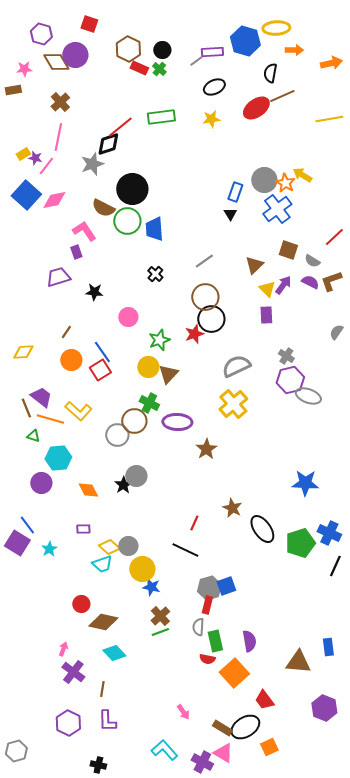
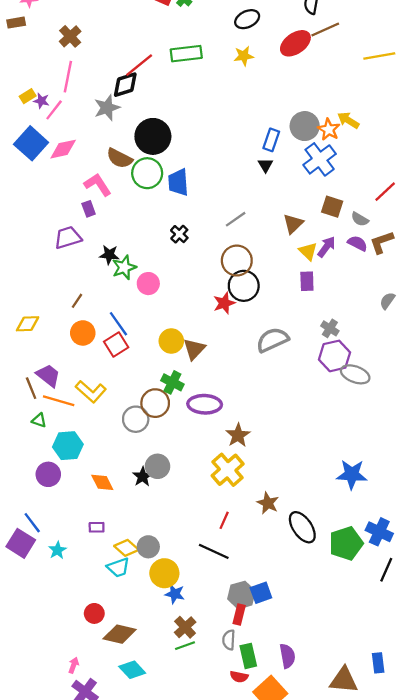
green star: (159, 340) -> (124, 267), moved
yellow cross: (233, 404) -> (228, 470), moved

